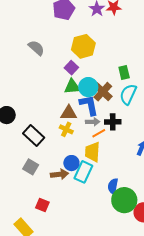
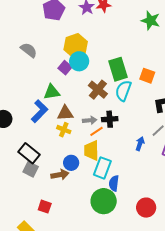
green rectangle: (124, 73) -> (118, 69), size x1.6
green triangle: (72, 87) -> (52, 92), moved
cyan circle: (88, 87) -> (79, 61), moved
blue L-shape: (89, 105) -> (40, 111), moved, turned 60
black rectangle: (34, 136) -> (29, 153), moved
cyan rectangle: (83, 172) -> (102, 168), moved
green circle: (124, 200) -> (104, 201), moved

